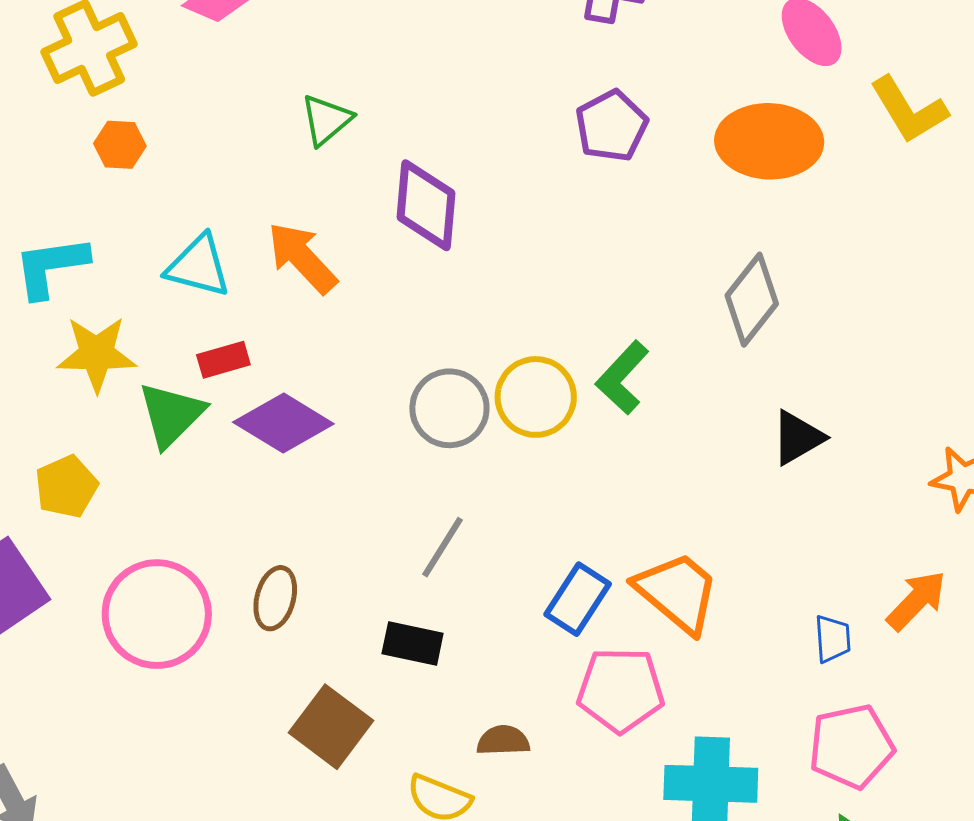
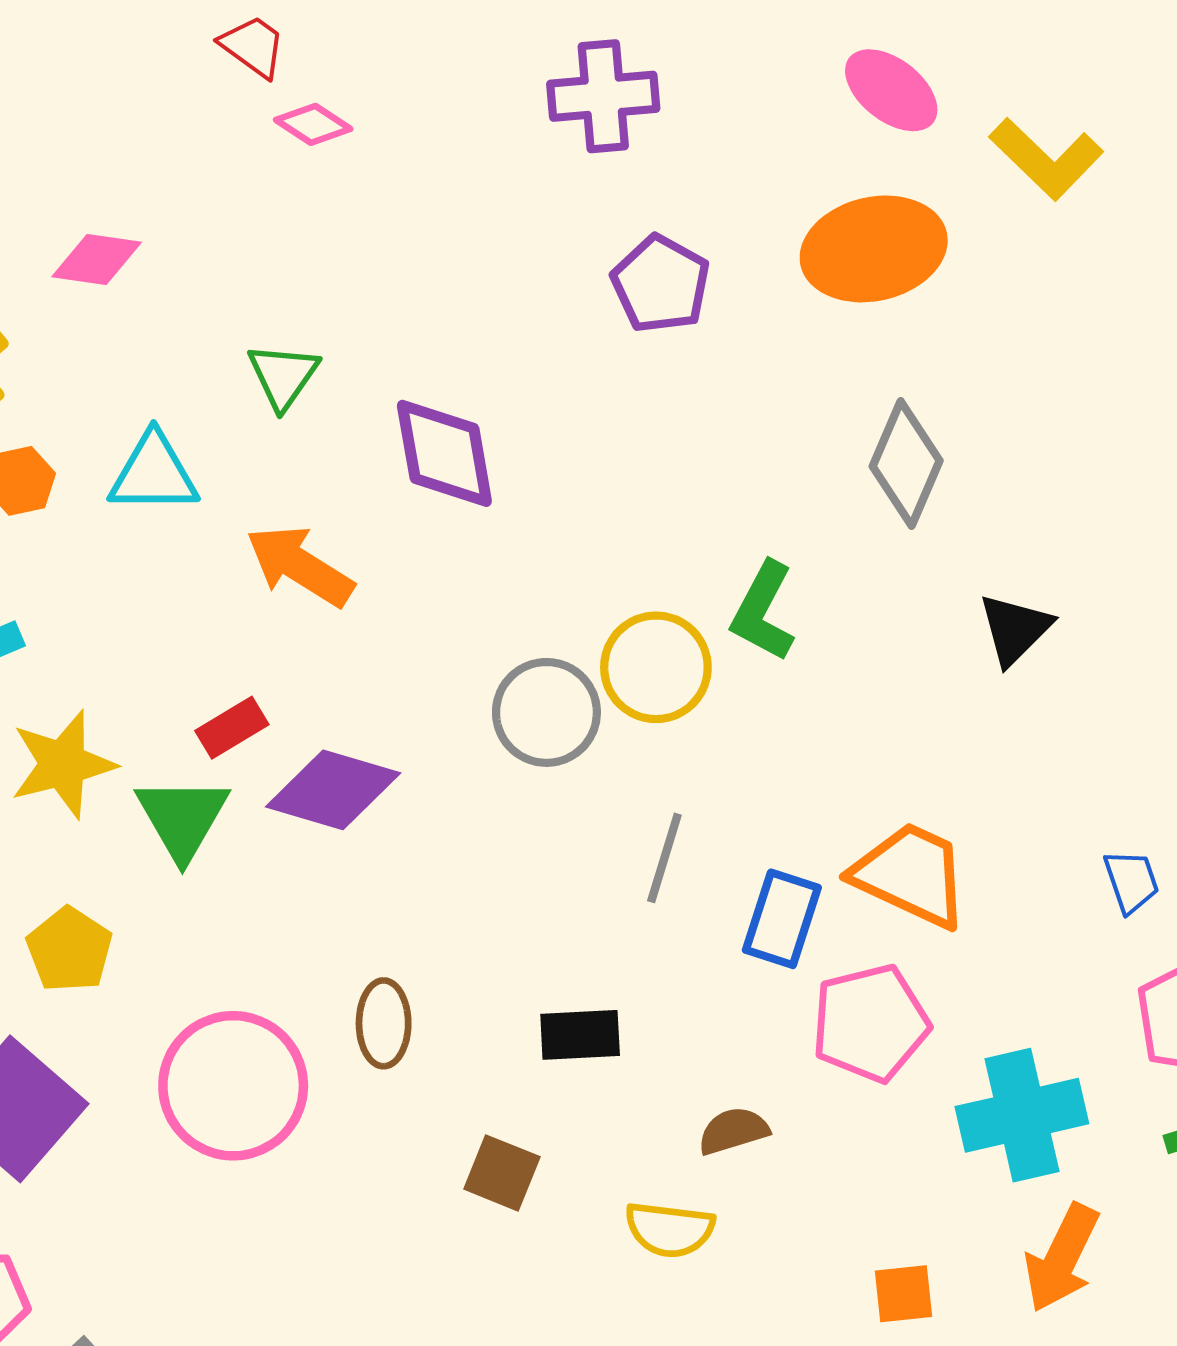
cyan triangle: (198, 266) -> (154, 473), moved
gray line: (443, 547) -> (664, 858), moved
brown square: (331, 727) -> (502, 1173), size x0.7

